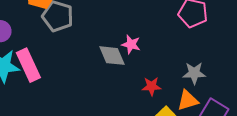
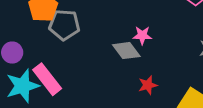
red star: (152, 86) -> (148, 85), moved

